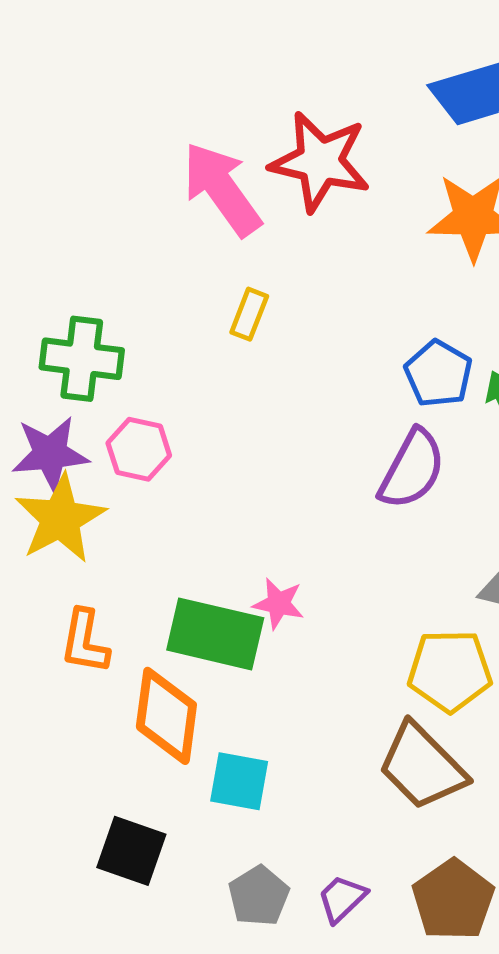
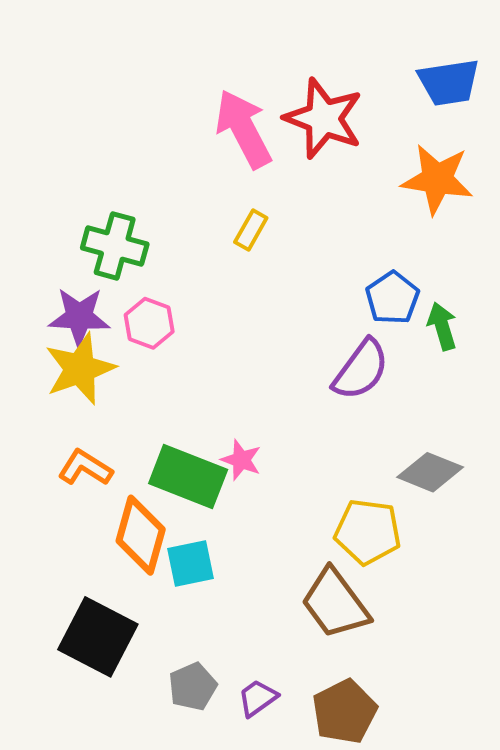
orange L-shape: (85, 642) -> (85, 468), turned 104
cyan square: (239, 781) -> (190, 564), moved, turned -30
black square: (131, 851) -> (98, 637), size x1.4

